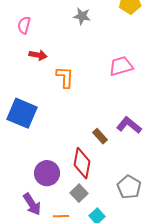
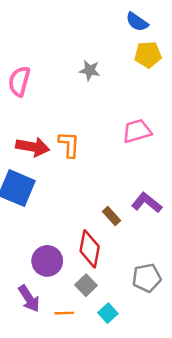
pink semicircle: (24, 25) -> (19, 81), size x1.4
red arrow: (38, 55) -> (33, 147), moved, size x1.5
gray pentagon: (129, 187) -> (147, 278), turned 30

